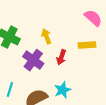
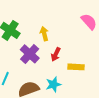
yellow rectangle: (87, 45) -> (76, 67), moved

